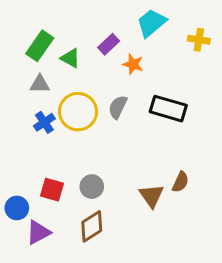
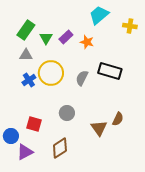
purple rectangle: (109, 44) -> (66, 37), moved
green triangle: (70, 58) -> (46, 38), turned 32
gray semicircle: (118, 107) -> (82, 78), moved
gray circle: (92, 187) -> (67, 113), moved

